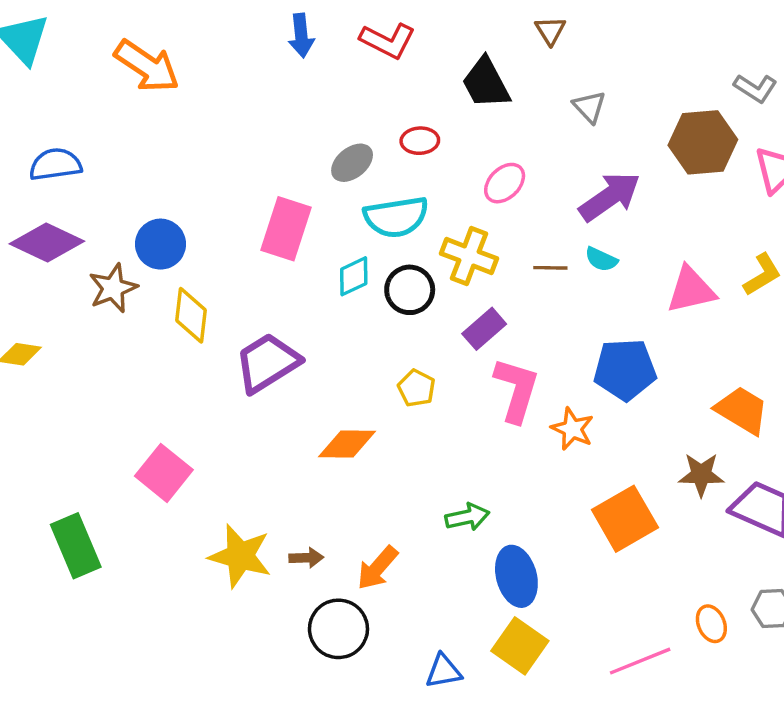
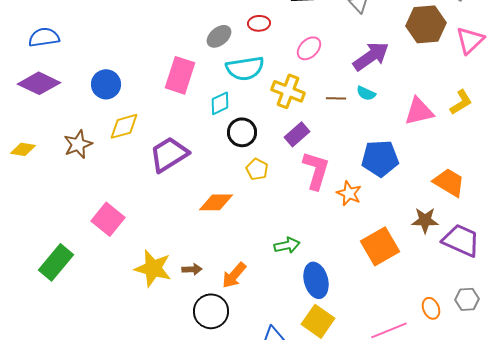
brown star: (113, 288) -> (78, 144), moved
black circle: (410, 290) -> (242, 132), moved
yellow diamond: (191, 315) -> (124, 126), turned 68
green rectangle: (76, 546) -> (56, 262), turned 63

